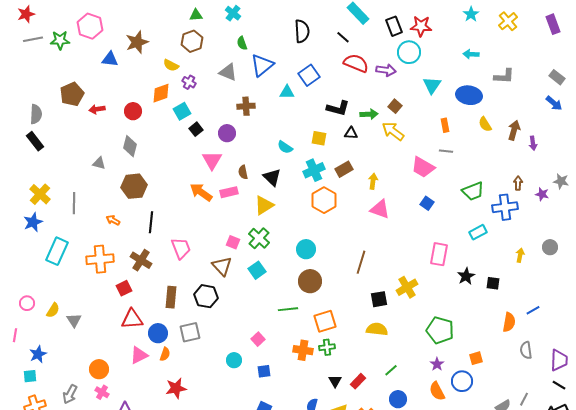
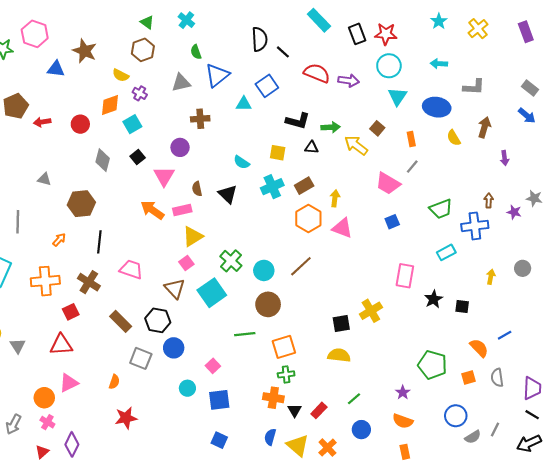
green triangle: (196, 15) -> (147, 22), turned 40
black line: (343, 37) -> (283, 52), moved
brown star: (137, 42) -> (85, 51), turned -30
cyan circle: (409, 52) -> (389, 66), moved
gray triangle: (228, 72) -> (181, 83), turned -36
brown square: (395, 106) -> (377, 128), moved
black square: (196, 129) -> (138, 157), moved
brown arrow: (514, 130) -> (484, 127), moved
gray diamond: (130, 146) -> (103, 160), moved
gray line: (446, 151) -> (412, 167), turned -56
orange hexagon: (324, 200) -> (308, 218), moved
blue square: (427, 203) -> (392, 222), turned 32
yellow triangle: (264, 205) -> (193, 237), moved
orange arrow: (113, 220) -> (59, 240), turned 104
green cross: (259, 238) -> (231, 261), moved
pink square: (233, 242) -> (186, 263), turned 32
pink trapezoid: (181, 248) -> (131, 269), turned -50
brown line: (361, 262) -> (301, 266), moved, turned 30
cyan square: (257, 270) -> (212, 293), size x1.5
brown rectangle: (171, 297) -> (121, 321), turned -50
red triangle: (132, 319) -> (61, 345), moved
orange semicircle: (509, 322) -> (479, 348), turned -54
green pentagon: (440, 330) -> (432, 365), moved
gray square: (190, 332) -> (141, 358), turned 35
blue circle: (158, 333) -> (174, 348), moved
orange cross: (303, 350) -> (273, 398), moved
pink triangle: (139, 355) -> (69, 383), moved
orange square: (476, 358) -> (468, 378), moved
blue square: (264, 371) -> (219, 400), size x1.5
blue circle: (462, 381) -> (456, 416), moved
orange semicircle: (437, 391) -> (403, 421), turned -42

